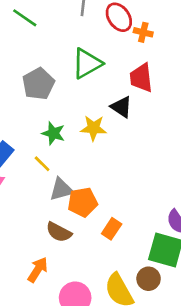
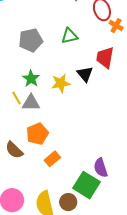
green triangle: (87, 63) -> (69, 36), size x0.7
yellow star: (93, 128) -> (61, 83), turned -30
gray triangle: (61, 189) -> (31, 103), moved
orange pentagon: (83, 202) -> (37, 134), turned -30

